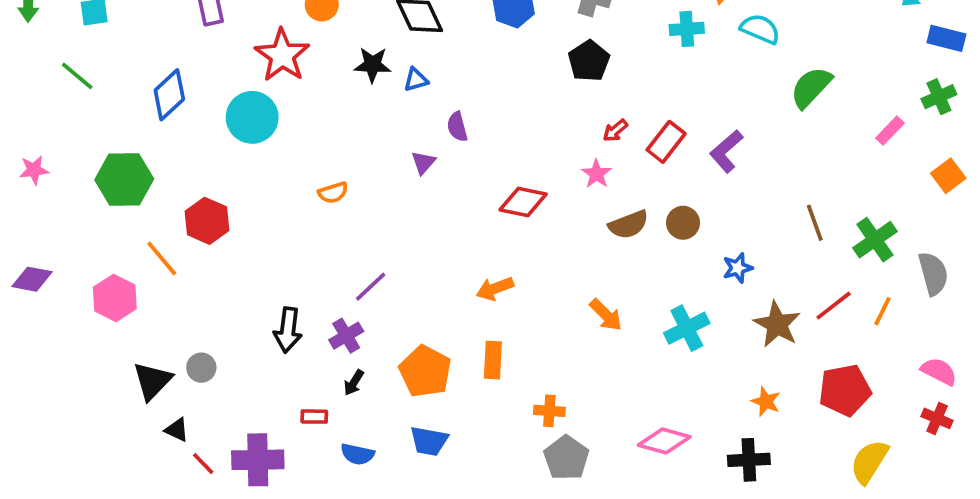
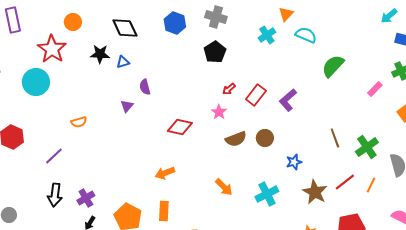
cyan cross: (687, 29) -> (267, 35), turned -30
purple line: (371, 287) -> (54, 156), moved

